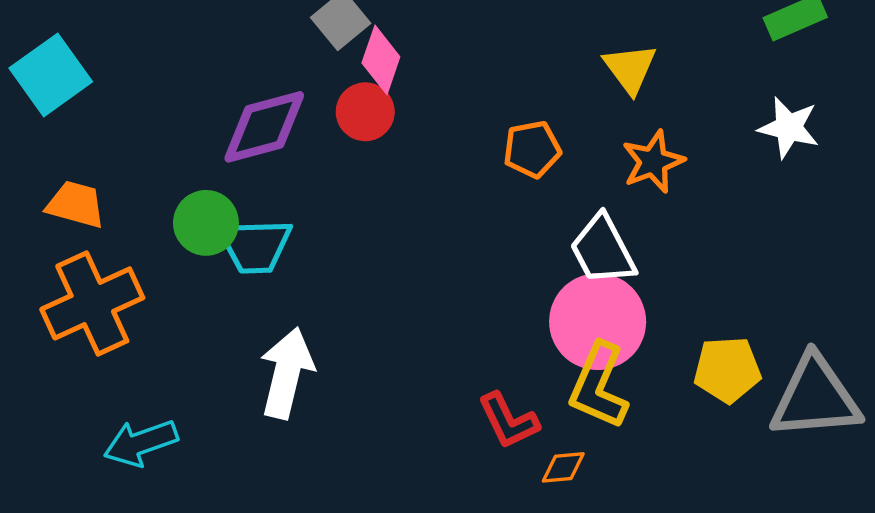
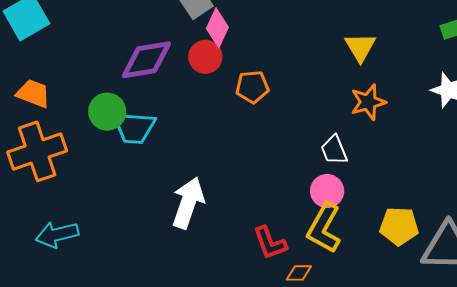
orange pentagon: (532, 149) -> (252, 87), moved
white trapezoid: (603, 250) -> (334, 150), size x0.7
pink circle: (598, 322) -> (327, 191), size x0.6
white arrow: (287, 373) -> (188, 203), moved

